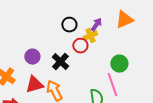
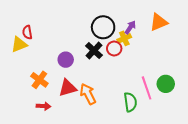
black circle: (69, 25) -> (103, 27), size x1.5
black cross: (60, 62) -> (94, 51), moved
green circle: (119, 64) -> (166, 84), moved

